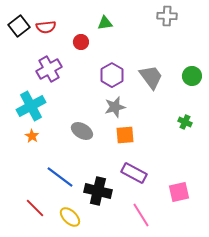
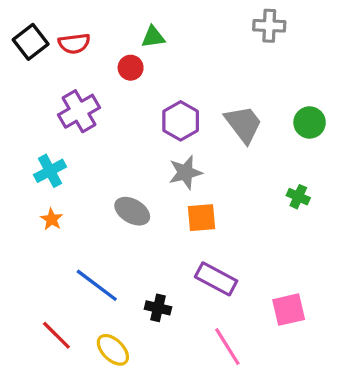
green triangle: (105, 23) -> (153, 37), moved
cyan cross: (31, 106) -> (50, 171), size x0.7
black cross: (98, 191) -> (158, 308), size x0.6

